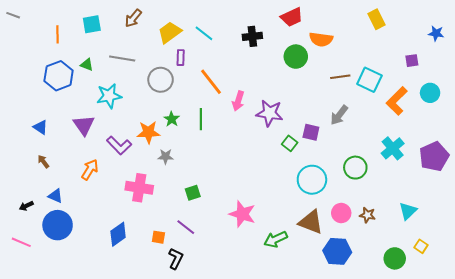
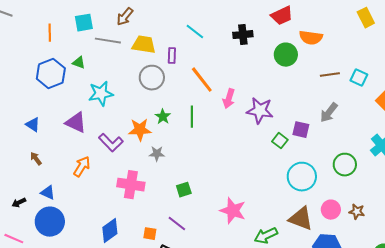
yellow trapezoid: (170, 32) -> (144, 45), moved, turned 45
gray line: (122, 59) -> (108, 41), moved
cyan square: (369, 80) -> (359, 78), size x0.7
purple triangle: (84, 125) -> (76, 123), turned -30

